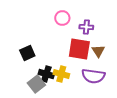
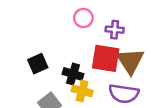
brown triangle: (98, 51) -> (130, 61), size x1.6
black cross: (46, 74) -> (73, 74), moved

